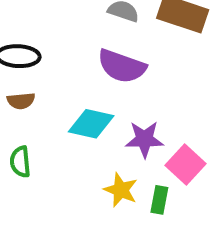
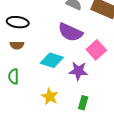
pink square: (186, 165) -> (96, 50), moved
yellow star: (121, 190) -> (50, 96), moved

